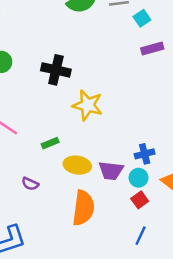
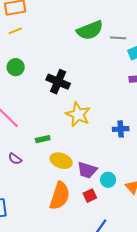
blue cross: (145, 154) -> (121, 129), moved
purple semicircle: (30, 184) -> (15, 159), moved
red square: (140, 200) -> (90, 196), moved

